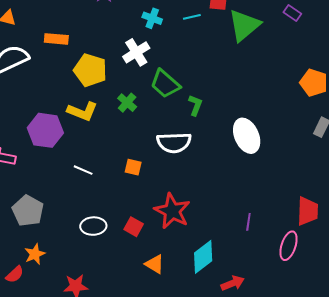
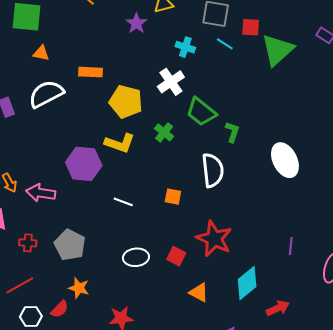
cyan line: (192, 17) -> (225, 44), turned 48
white semicircle: (174, 143) -> (213, 170), turned -92
orange star: (35, 254) -> (79, 288), turned -30

